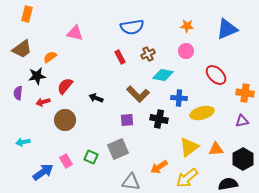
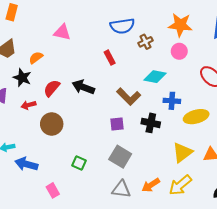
orange star: (187, 26) -> (180, 25), size x1.6
brown cross: (148, 54) -> (146, 42), moved
black star: (37, 76) -> (22, 78), turned 30
black arrow: (96, 98) -> (83, 87), moved, size x1.5
gray square: (118, 149) -> (120, 157), moved, turned -35
pink rectangle: (66, 161) -> (53, 190), moved
orange arrow: (159, 167) -> (151, 185), moved
blue arrow: (43, 172) -> (26, 164), moved, turned -130

